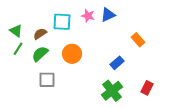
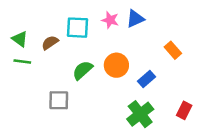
green line: (18, 49) -> (22, 61), turned 64
green semicircle: (40, 54) -> (83, 70), moved
orange circle: (72, 54) -> (116, 65), moved

